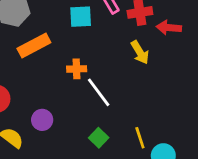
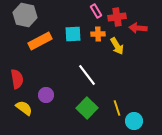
cyan square: (81, 17) -> (73, 34), moved
orange cross: (77, 69) -> (98, 34), moved
green square: (99, 138) -> (87, 108), size x1.5

